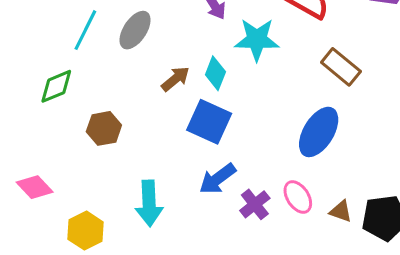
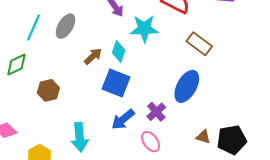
pink ellipse: (298, 197) -> (151, 142), moved
purple cross: (255, 204) -> (156, 112), moved

